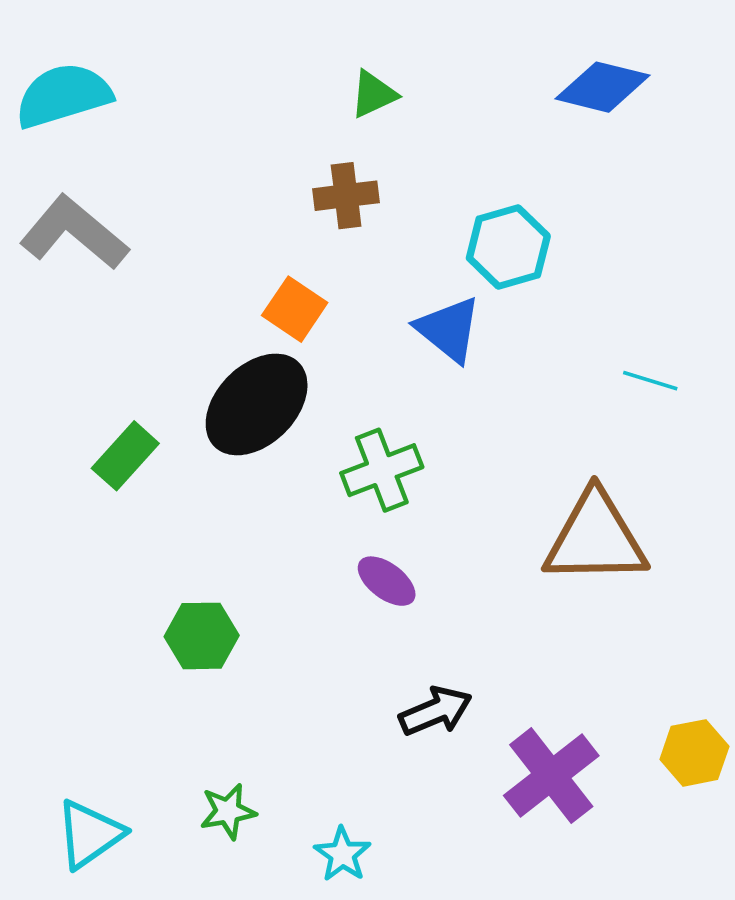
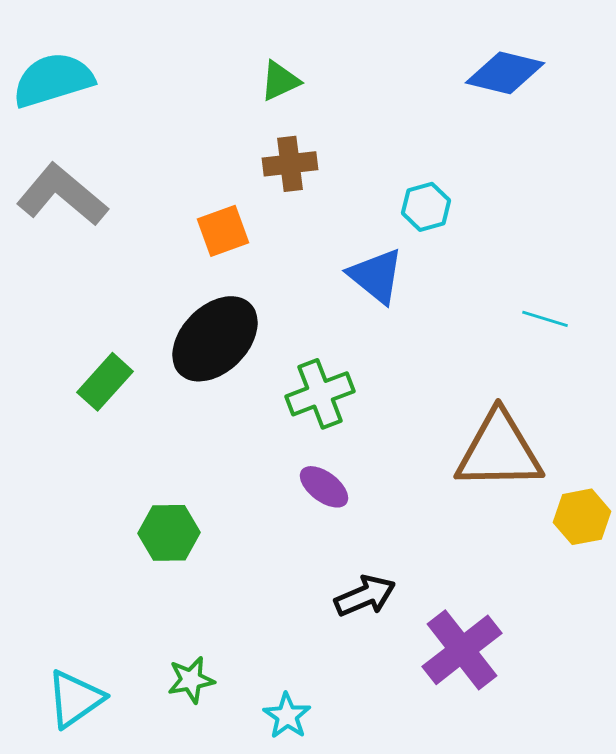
green triangle: (373, 94) -> (280, 81), moved
cyan hexagon: (508, 247) -> (426, 207), size x0.7
orange square: (295, 309) -> (223, 231), moved, turned 36
yellow hexagon: (694, 753) -> (582, 517), moved

